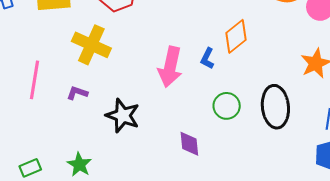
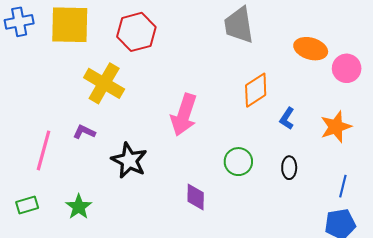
blue L-shape: (207, 58) -> (287, 118), moved
pink line: (34, 80) -> (43, 150), moved
black ellipse: (275, 107) -> (289, 168), size x0.5

